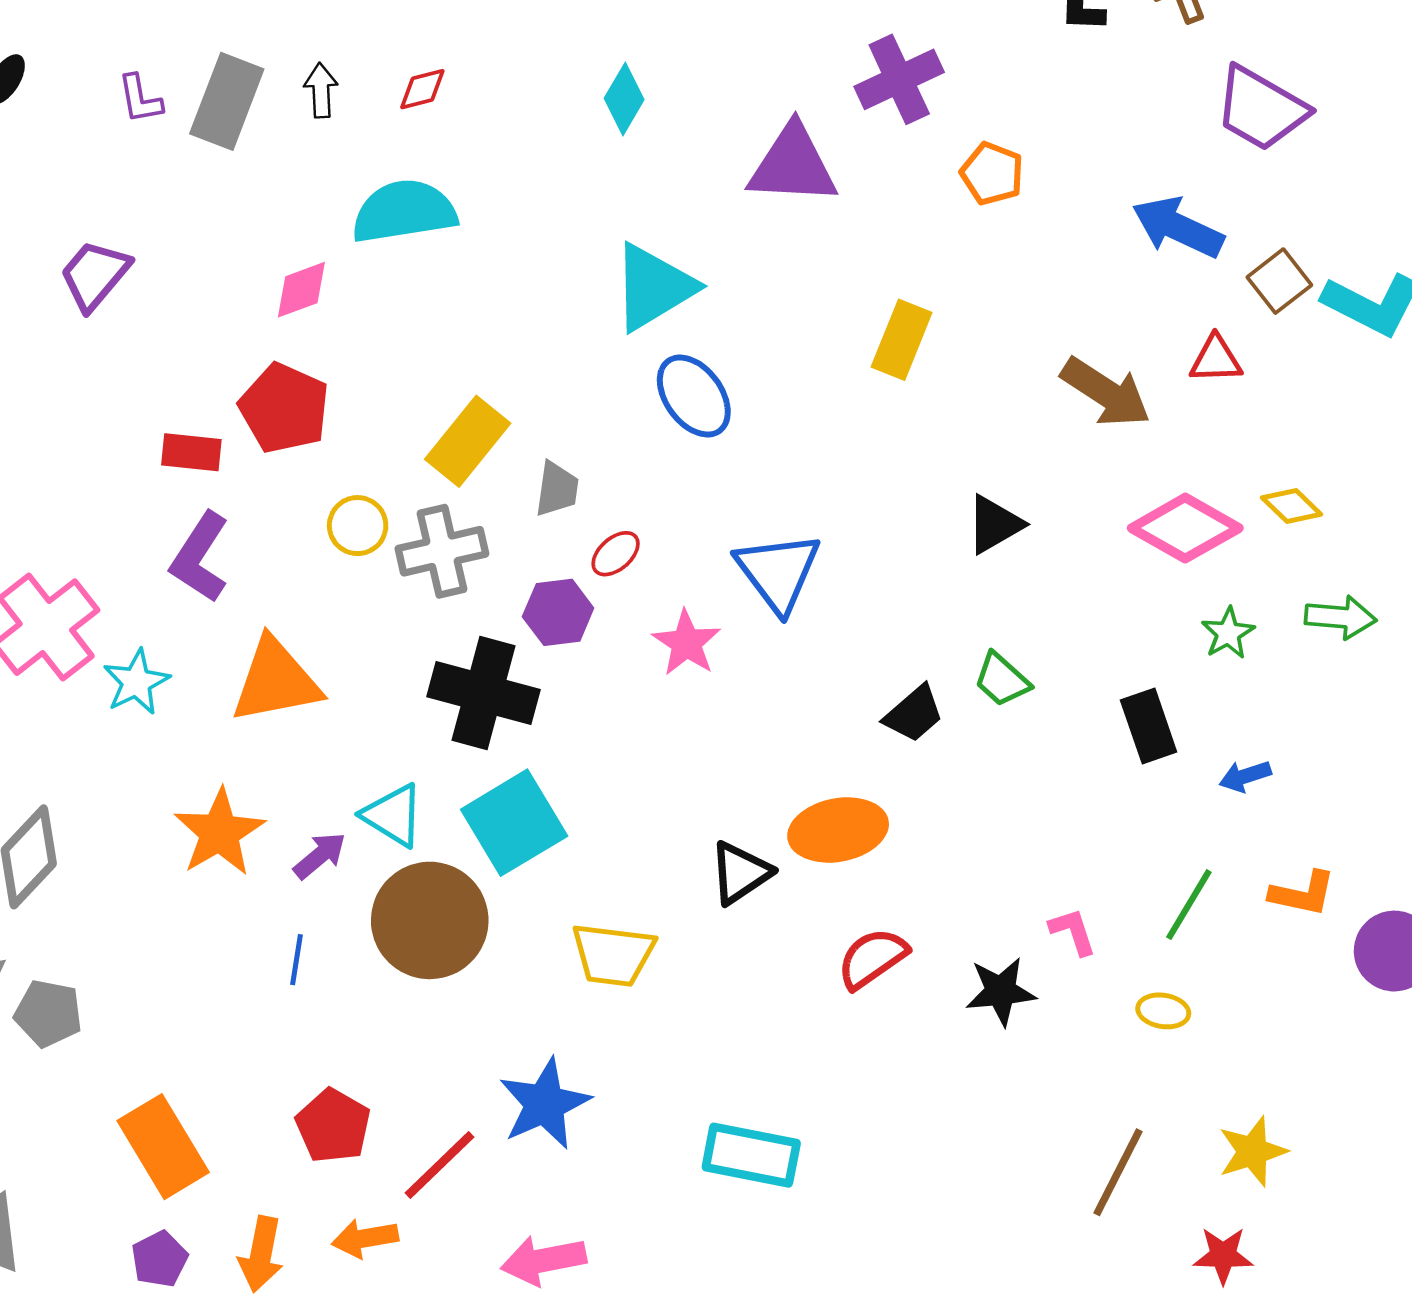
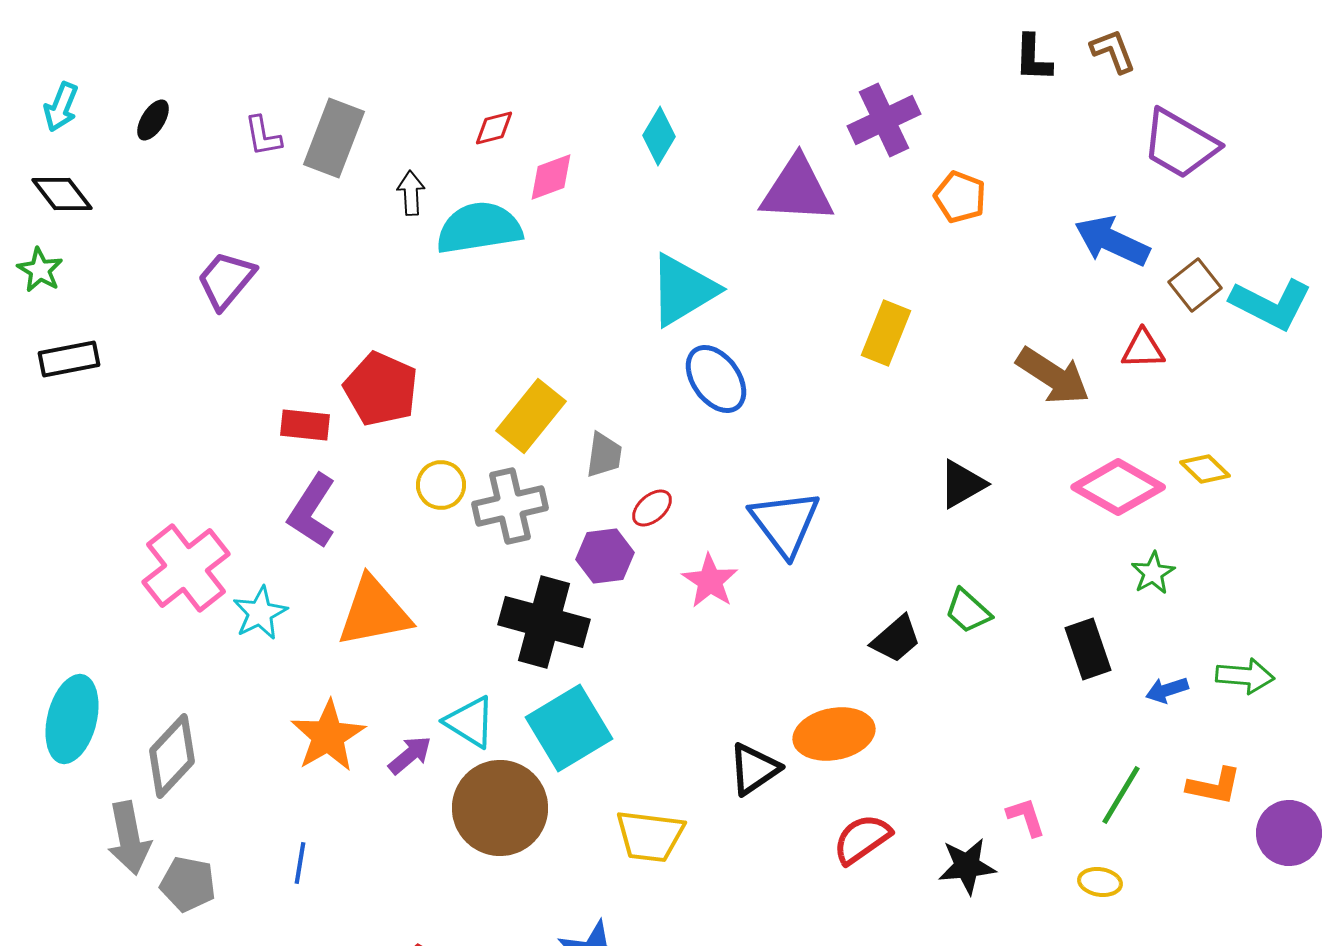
black arrow: (321, 90) -> (411, 193), moved
pink diamond: (301, 290) -> (551, 177), moved
green arrow: (1340, 617) -> (1245, 676), moved
blue line: (296, 960) -> (300, 863), moved

